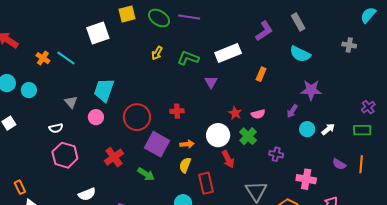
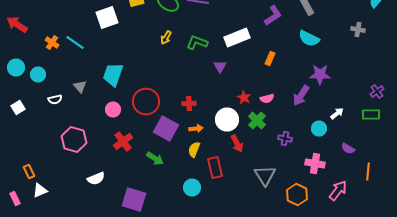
red cross: (177, 111) -> (189, 104), moved
purple arrow: (292, 111) -> (301, 96), size x1.5
pink circle: (96, 117) -> (113, 110), moved
white semicircle: (56, 128) -> (55, 100), moved
cyan circle: (307, 129) -> (319, 128), moved
orange line: (361, 164) -> (368, 172), moved

